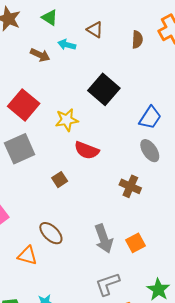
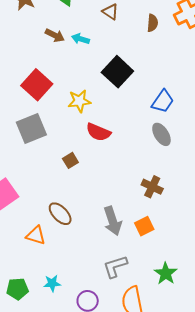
cyan arrow: (67, 45) -> (81, 39), moved
brown cross: (130, 186) -> (152, 187), moved

